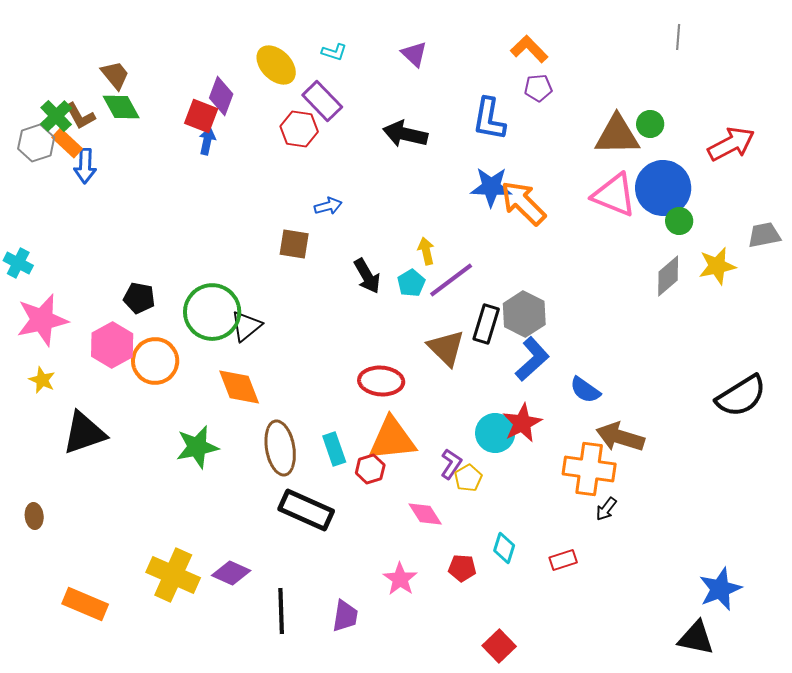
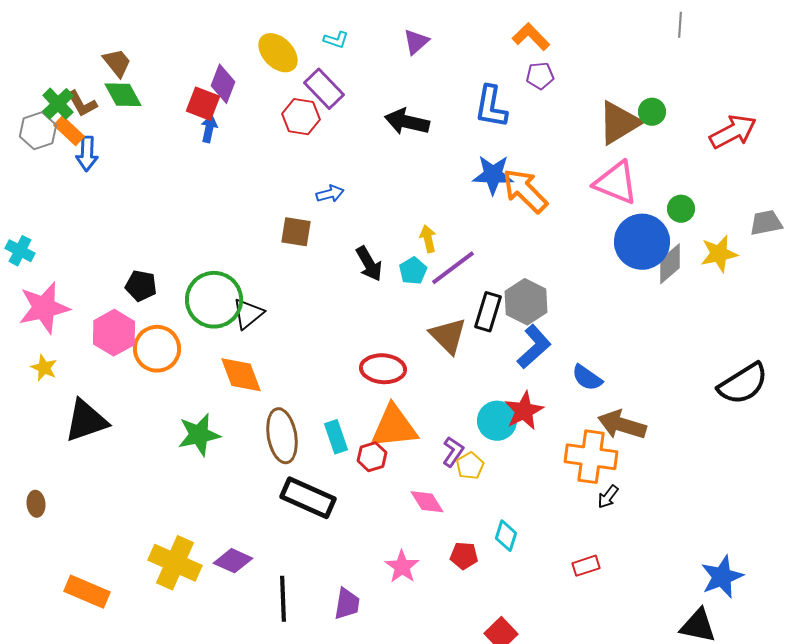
purple triangle: (414, 54) -> (416, 42), turned 36
brown triangle: (617, 135) -> (619, 123), turned -30
blue circle: (663, 188) -> (642, 242), moved
red rectangle: (563, 560) -> (586, 566), moved

